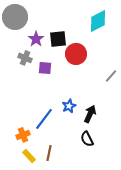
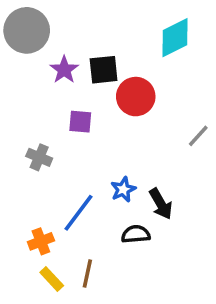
gray cross: (25, 58) -> (39, 157), moved
black arrow: (90, 114) -> (161, 204), turned 126
black semicircle: (87, 139) -> (136, 234), moved, turned 112

